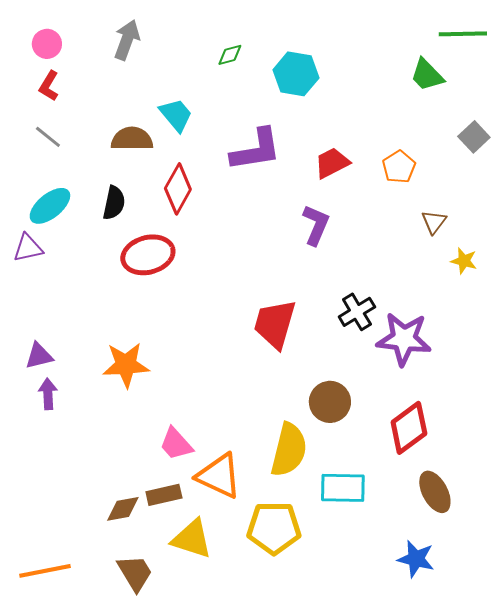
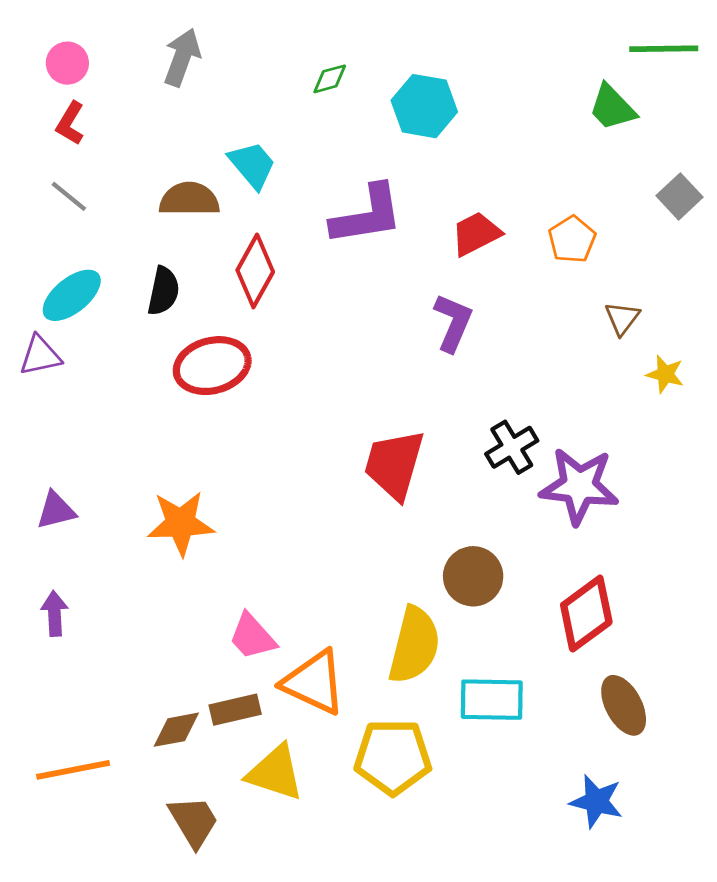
purple arrow: (48, 394) -> (54, 614), moved
orange line: (45, 571) -> (73, 770), moved

